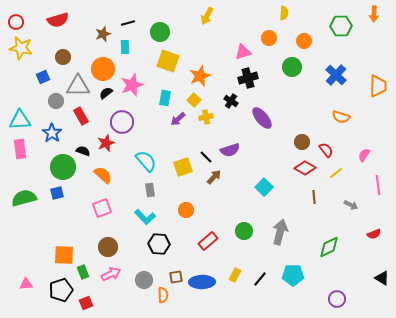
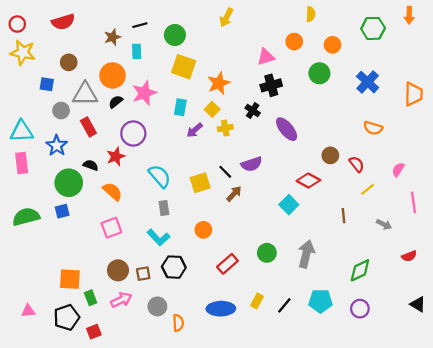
blue square: (43, 77) -> (47, 84), turned 32
red diamond: (305, 168) -> (308, 181), moved
brown square: (176, 277) -> (143, 274), moved
purple circle: (337, 299) -> (360, 309), moved

